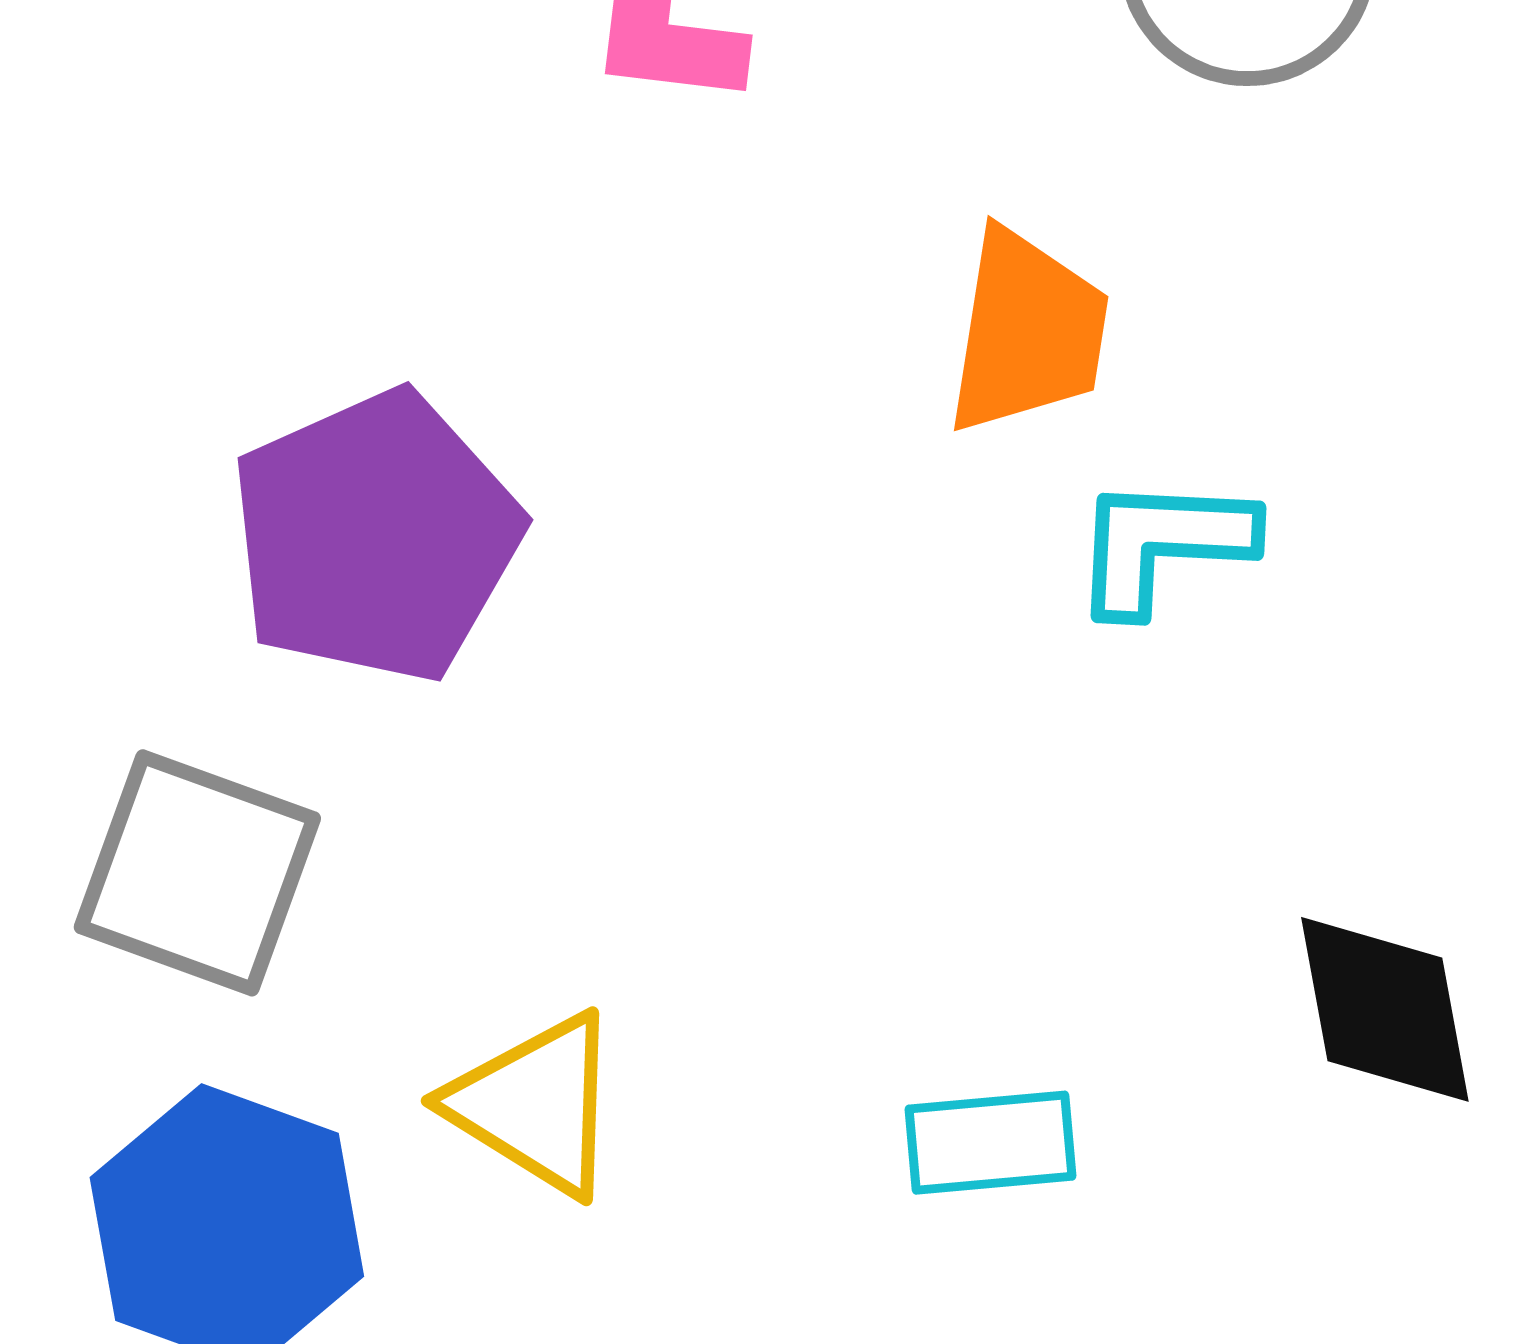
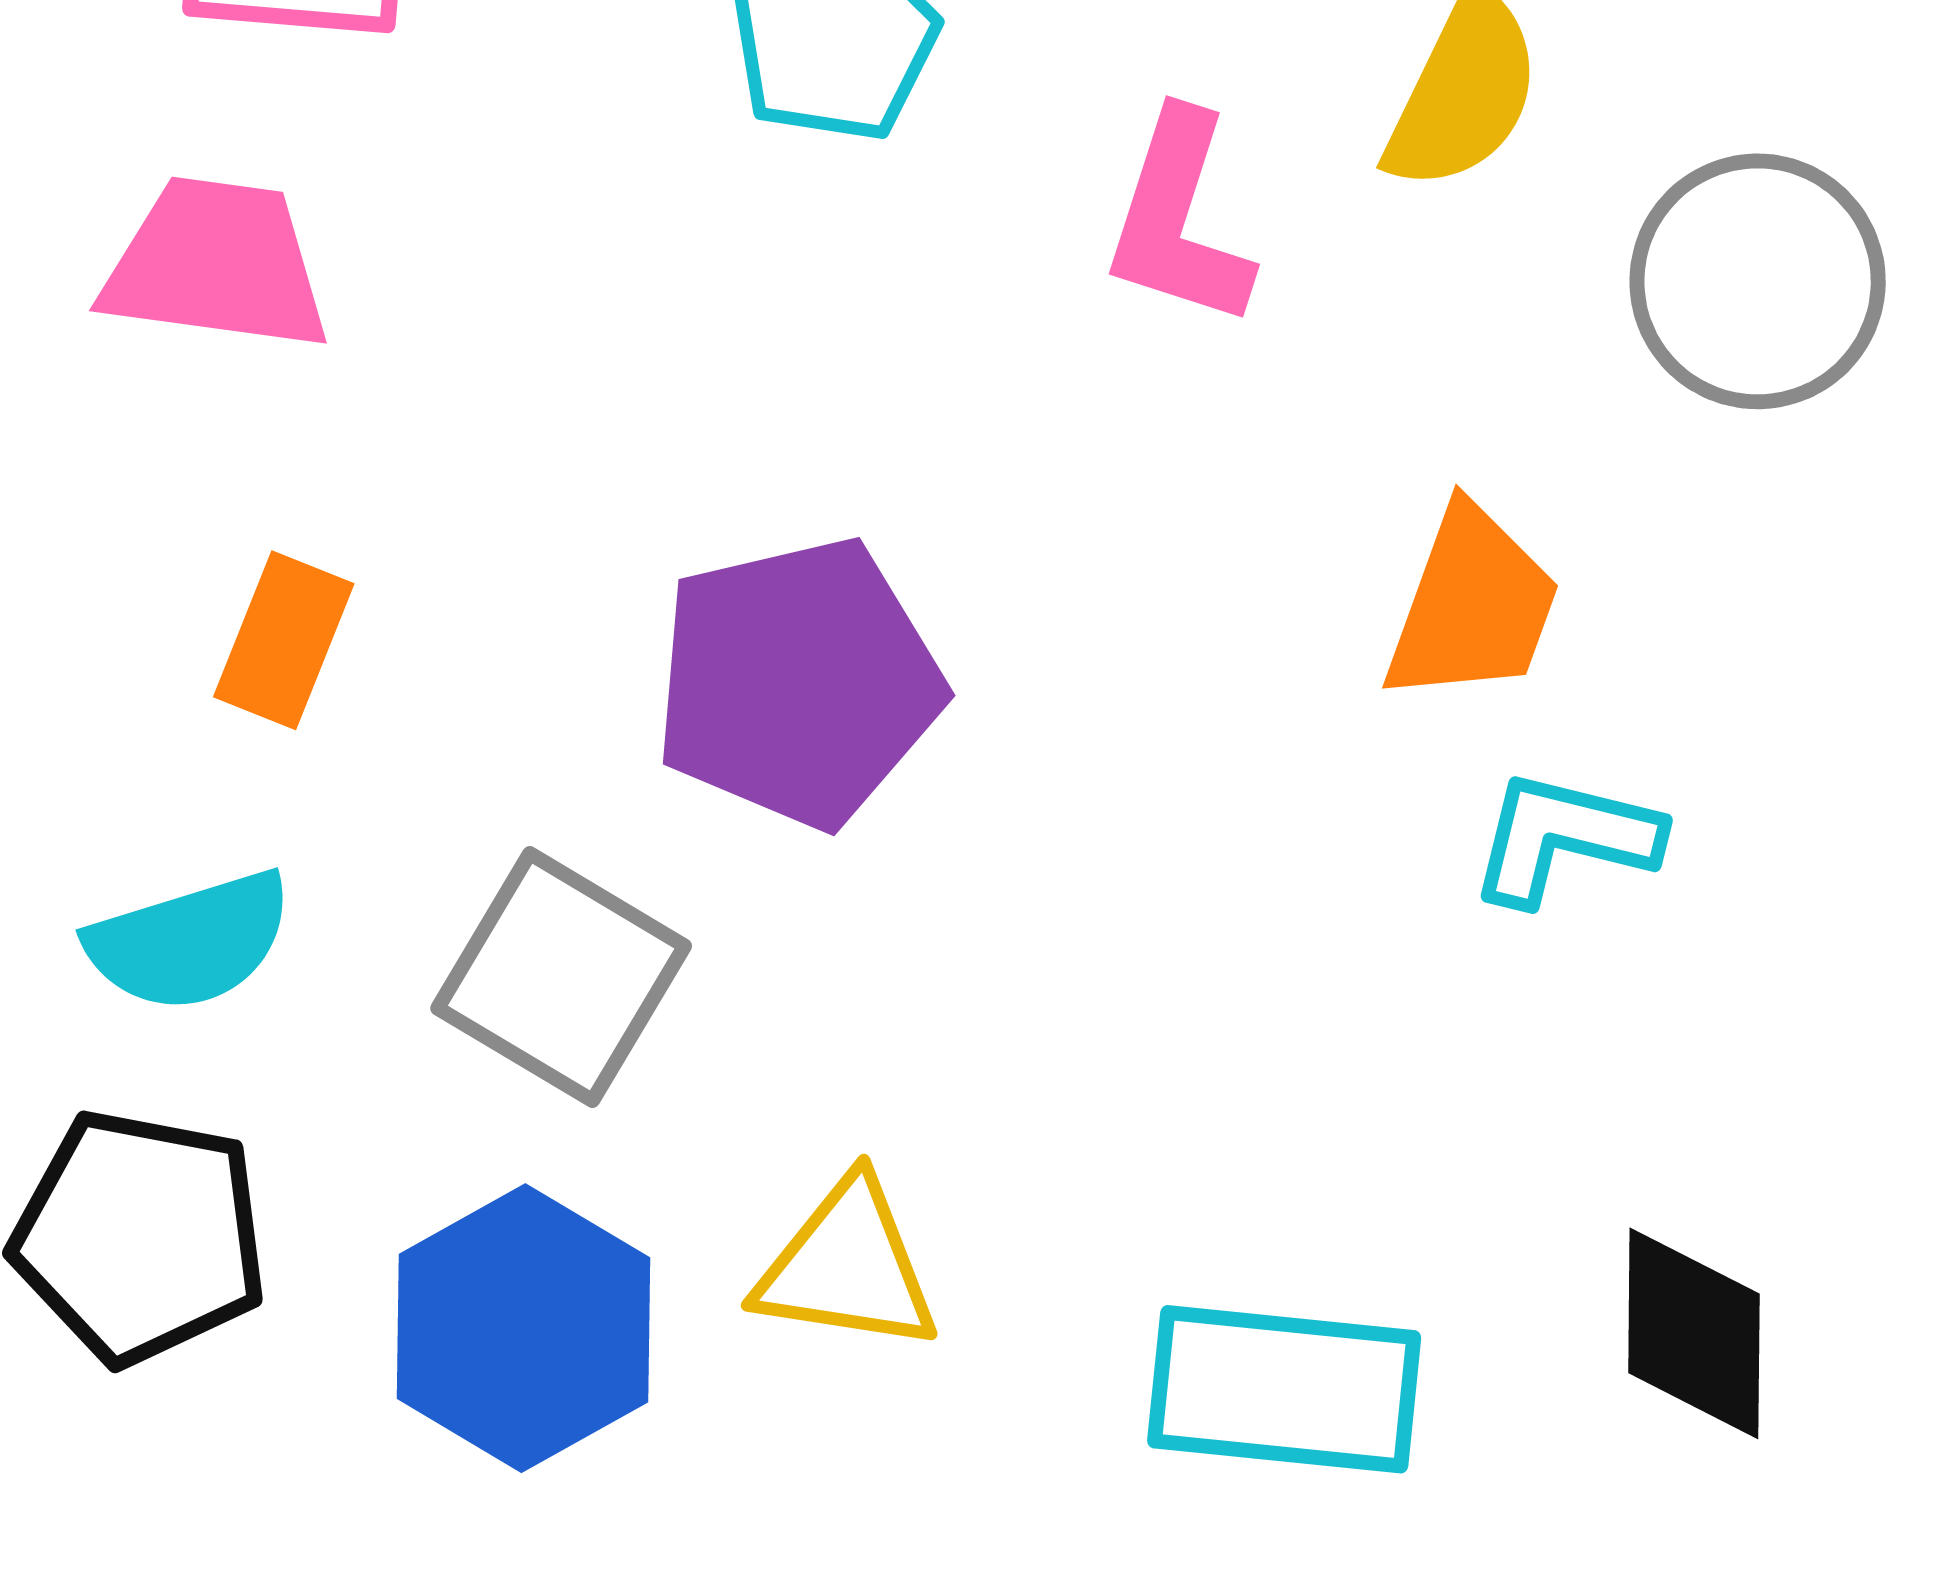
yellow triangle: (535, 1104) -> (847, 1266), turned -34
cyan rectangle: (991, 1143) -> (1284, 1389), size x1.6

